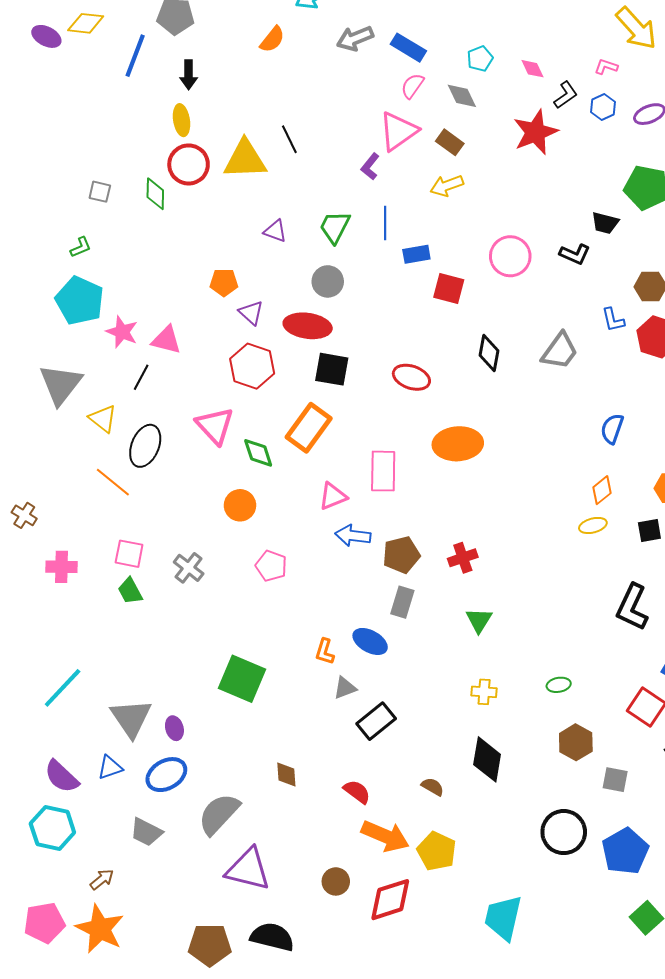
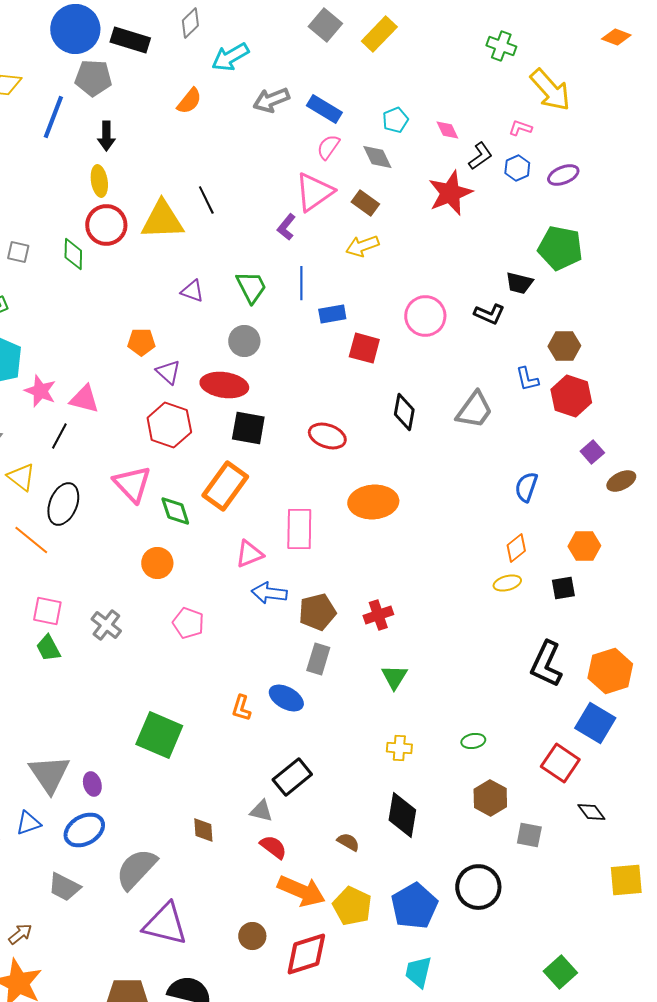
green trapezoid: (335, 227) -> (251, 287), turned 126
gray triangle: (345, 688) -> (261, 811), moved, turned 35
blue pentagon: (625, 851) -> (414, 906), moved
cyan trapezoid: (503, 918) -> (418, 972), size x0.7

